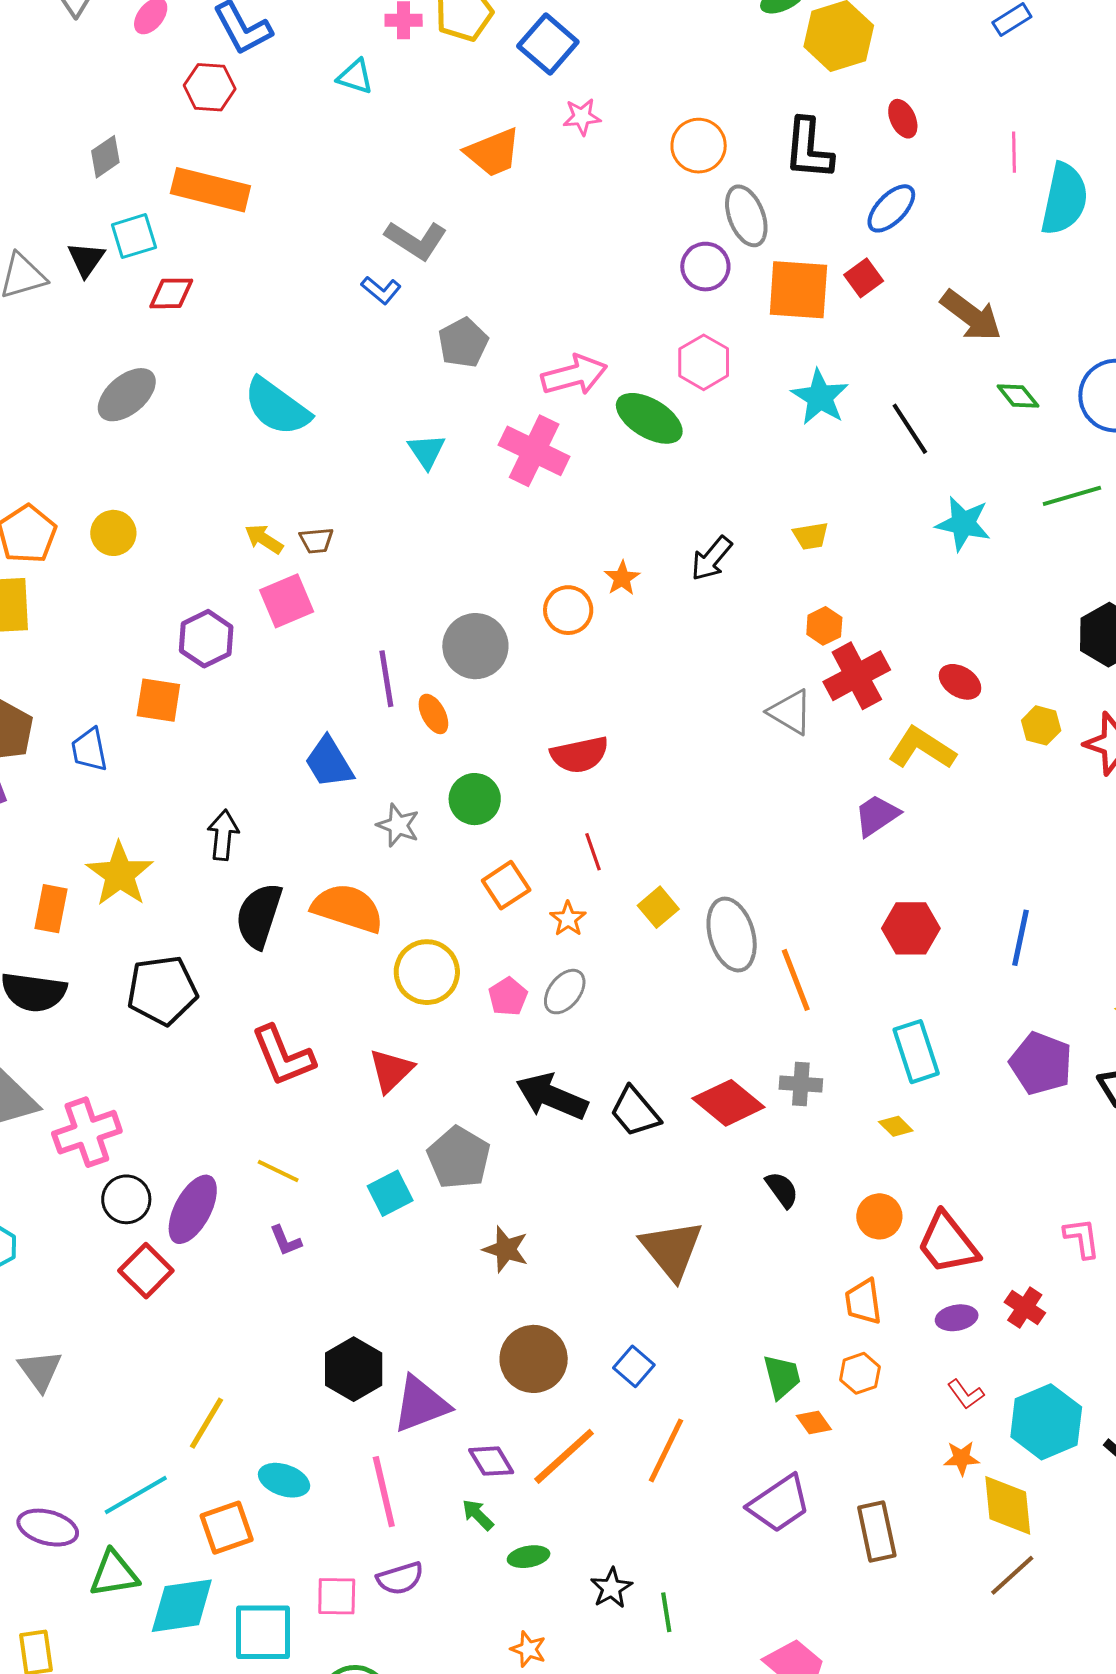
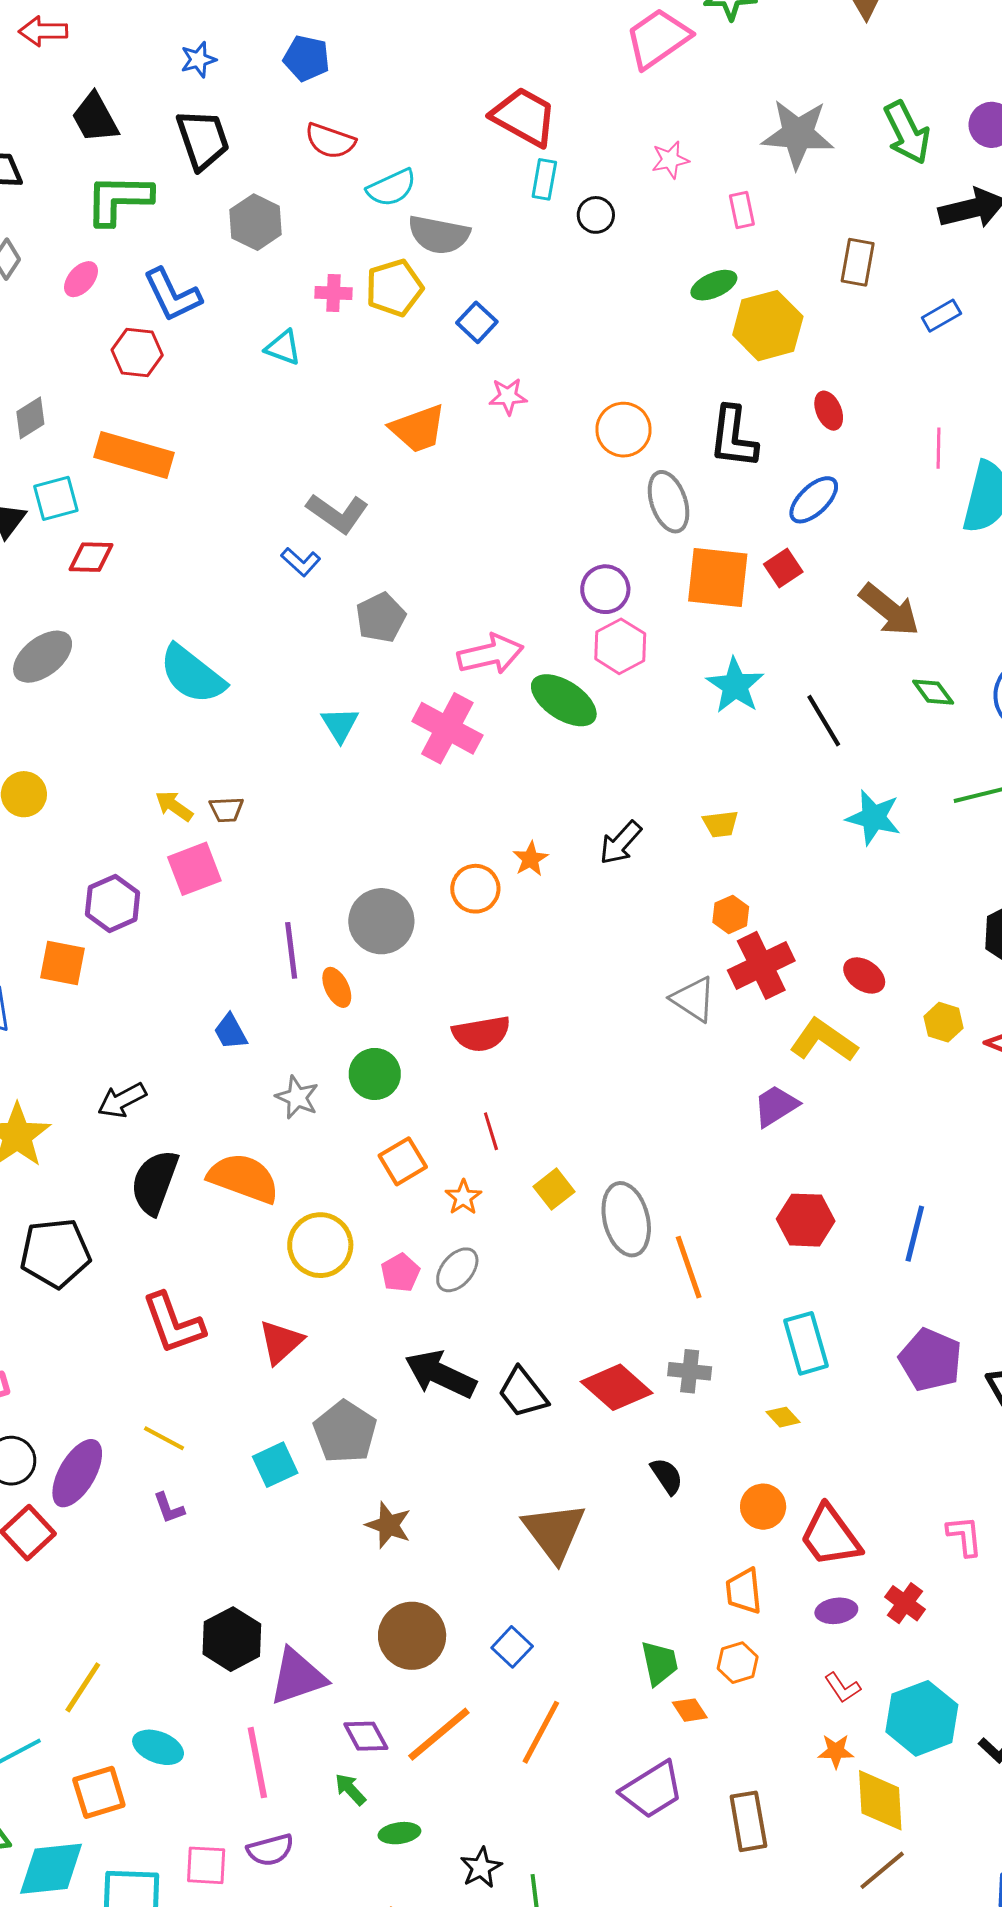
blue square: (548, 44) -> (477, 322), size x0.7
purple circle: (705, 267) -> (605, 589), moved
blue trapezoid: (329, 762) -> (231, 1032), size x0.7
black arrow: (223, 835) -> (122, 1100), turned -126

